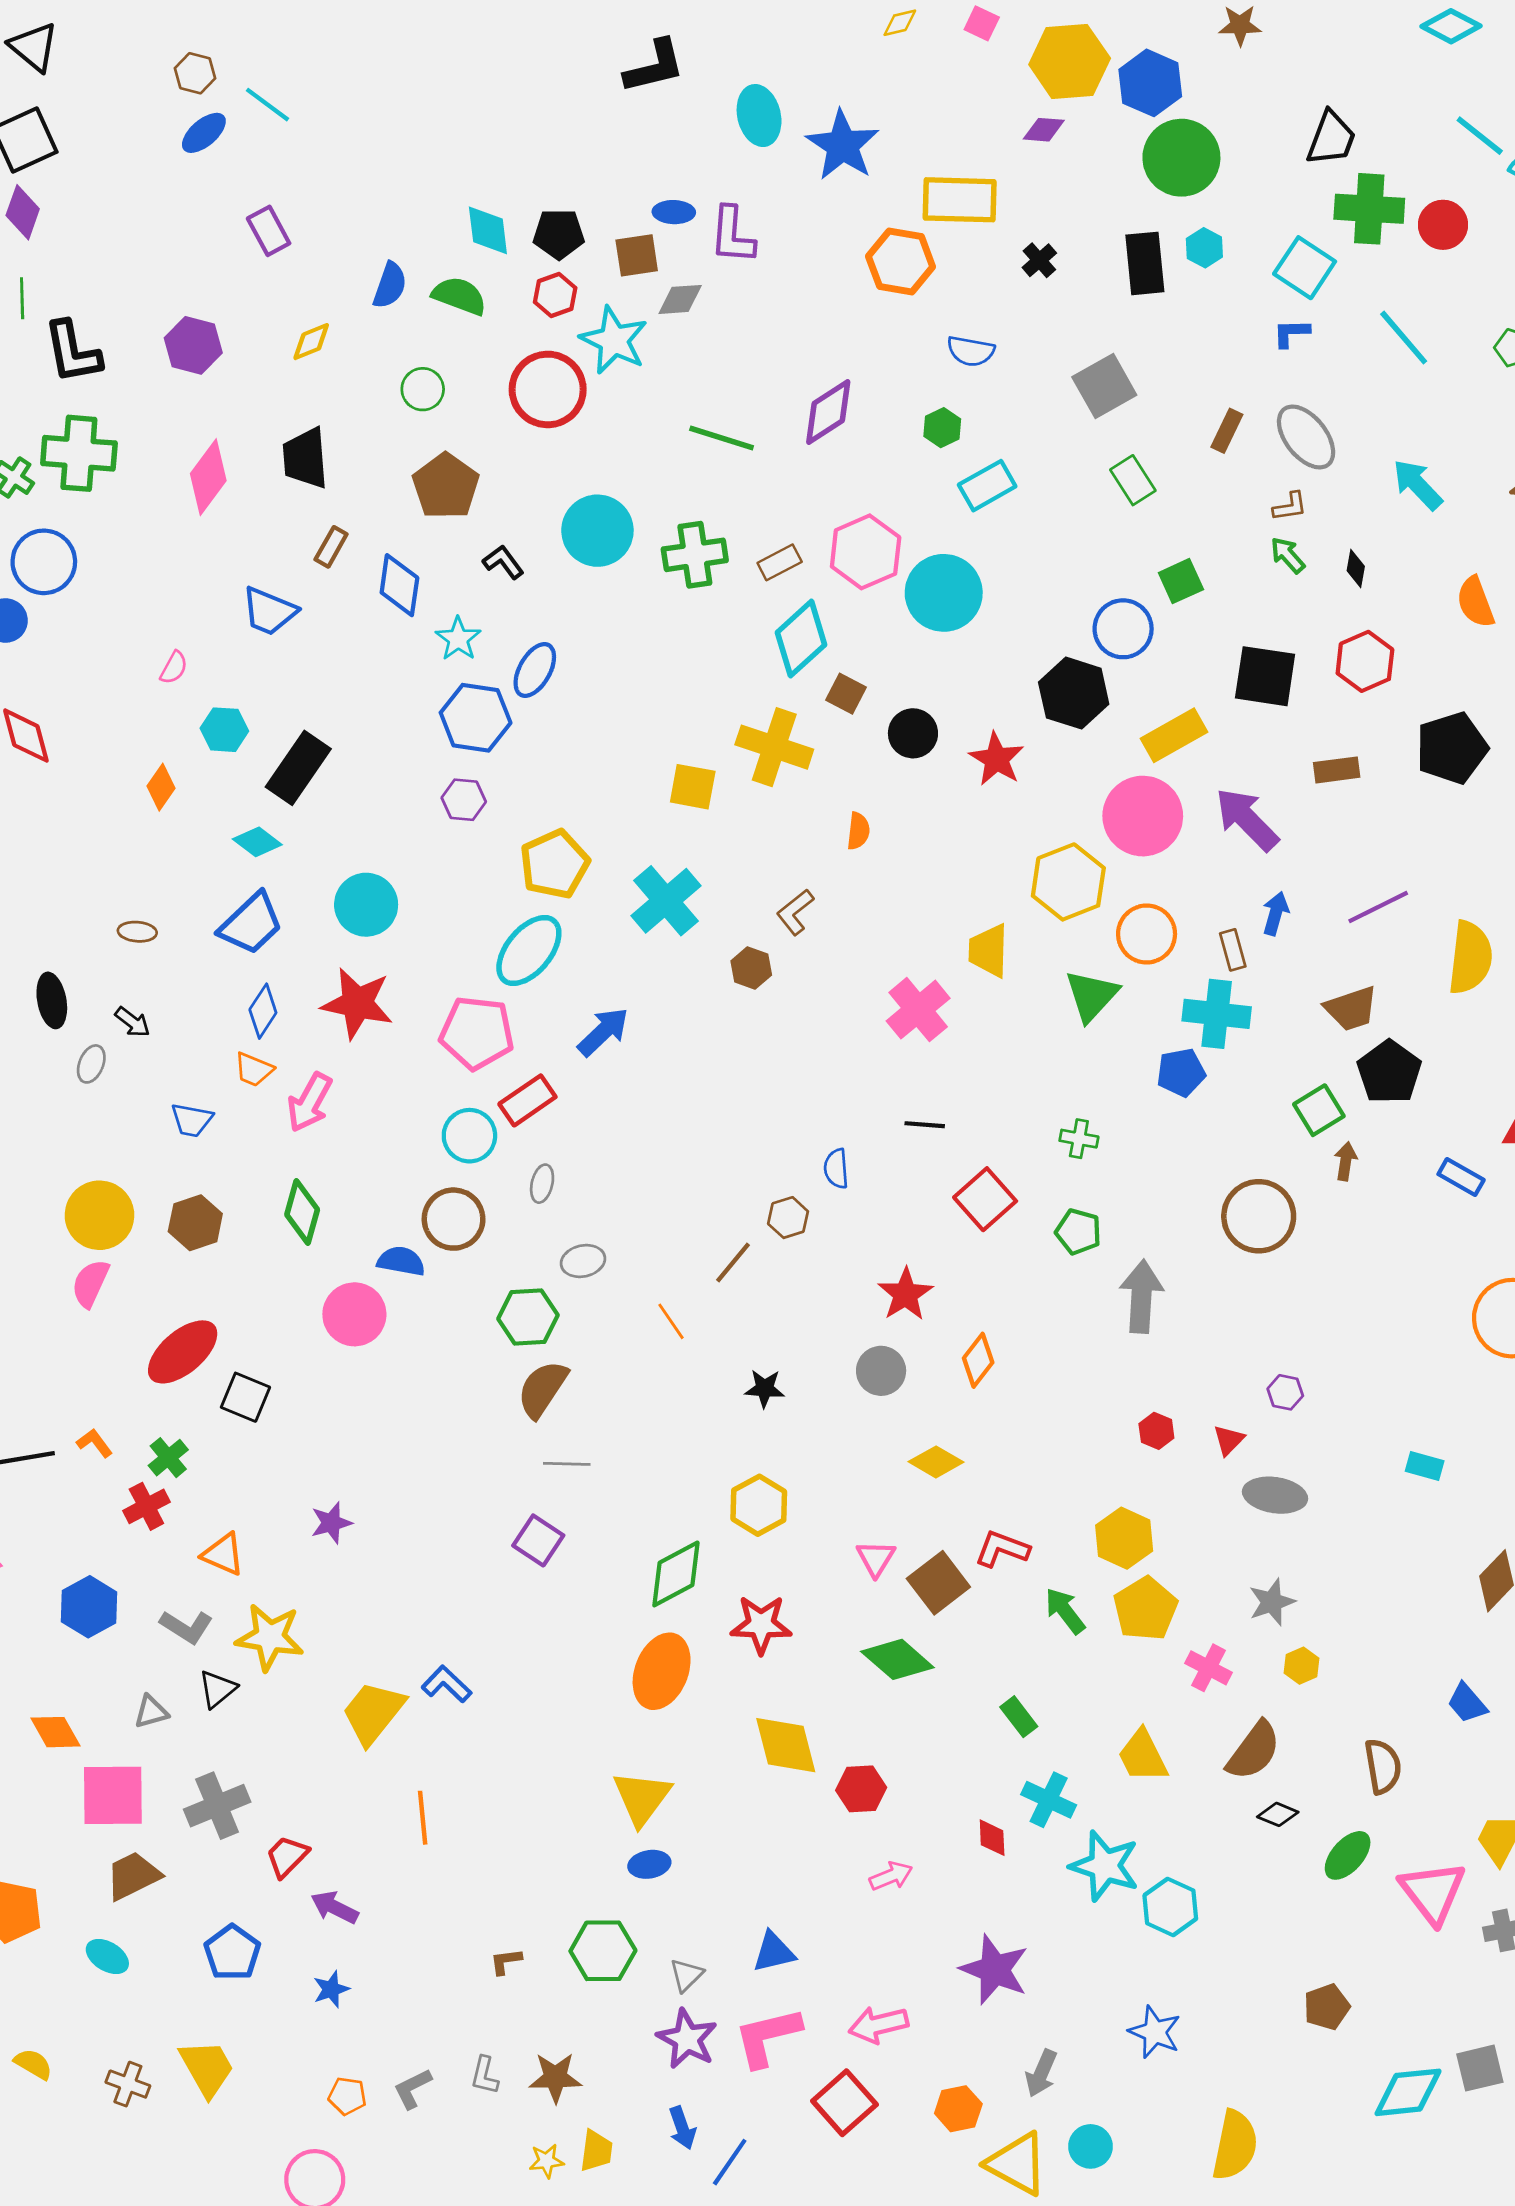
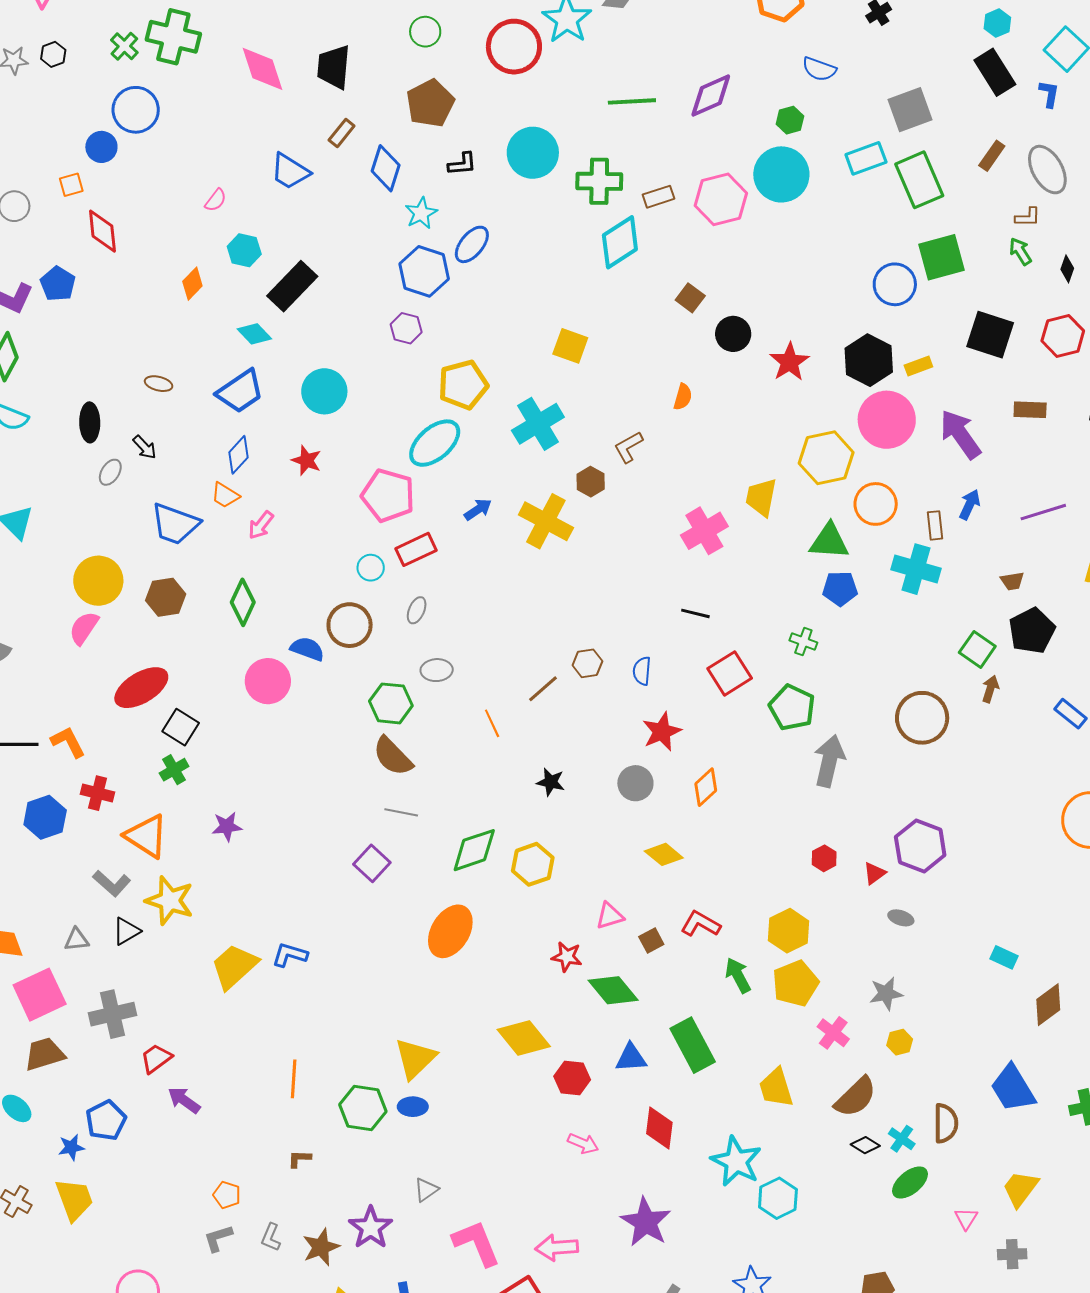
black rectangle: (1145, 263) -> (995, 72), moved, turned -36
blue L-shape: (1291, 333) -> (1049, 94), turned 92
green line: (722, 438) -> (632, 101), turned -30
pink diamond: (208, 477) -> (262, 69), turned -64
green rectangle: (1133, 480) -> (919, 180), size x1.6
cyan rectangle: (987, 486) -> (866, 158), moved
black L-shape: (503, 562) -> (462, 164), turned 112
green square: (1181, 581) -> (942, 257), size x1.5
cyan circle: (944, 593) -> (781, 174), moved
cyan diamond: (801, 639) -> (620, 242), moved
black hexagon: (1074, 693) -> (869, 360), moved
yellow rectangle: (1174, 735) -> (918, 366), size x0.6
yellow cross: (774, 747) -> (546, 521), moved
green triangle: (1092, 996) -> (829, 541), turned 42
red star: (357, 1003) -> (306, 460), size x0.6
brown trapezoid: (1351, 1009) -> (1012, 581), size x0.6
blue arrow: (603, 1032) -> (478, 510), size x0.7
blue pentagon: (1181, 1073) -> (840, 589), moved
pink arrow: (310, 1102) -> (261, 525), size x0.7
green square: (1319, 1110) -> (977, 649), turned -33
blue trapezoid: (192, 1120) -> (175, 524), size x1.6
cyan circle: (469, 1136) -> (371, 568), size x0.7
blue semicircle: (836, 1169) -> (642, 671), moved
green pentagon: (1078, 1232) -> (792, 708), size x1.4
brown semicircle: (542, 1389) -> (393, 756), turned -87
purple hexagon: (1285, 1392) -> (920, 846), size x2.0
orange L-shape: (95, 1443) -> (68, 742), size x1.4
green cross: (168, 1458) -> (174, 770), moved
cyan rectangle: (1425, 1466) -> (1004, 957), moved
gray ellipse: (1275, 1495) -> (901, 918), size x0.6
red cross: (146, 1506) -> (97, 793), turned 32
orange triangle: (223, 1554) -> (146, 836), size x1.4
pink triangle: (876, 1558) -> (610, 916), turned 32
green diamond: (676, 1574) -> (474, 850), moved
brown square: (938, 1583) -> (651, 941), size x0.6
blue hexagon: (89, 1607) -> (45, 817), moved
red star: (761, 1625) -> (567, 957), moved, size x0.7
orange ellipse: (662, 1671) -> (450, 931), moved
blue L-shape: (446, 1684) -> (290, 955), turned -36
blue trapezoid: (1467, 1703) -> (1013, 1088), size x1.6
green rectangle: (1019, 1717) -> (693, 1045), size x1.8
yellow diamond: (786, 1745) -> (524, 1038), turned -34
pink square: (113, 1795) -> (40, 995), turned -34
cyan cross: (1049, 1800) -> (902, 1139), moved, size x0.7
orange line: (423, 1818) -> (294, 1079), moved
red diamond: (992, 1838) -> (659, 1128), size x1.5
pink arrow: (891, 1876) -> (583, 1143), turned 36
pink triangle: (1433, 1892) -> (966, 1219), size x0.5
green hexagon: (603, 1951) -> (363, 1108), moved
blue triangle: (774, 1952) -> (631, 1058), moved
blue star: (331, 1989) -> (71, 1147), moved
pink L-shape: (767, 2037) -> (476, 1243), turned 72
purple star: (687, 2039) -> (371, 1228), moved
brown star: (555, 2078) -> (321, 1247), turned -30
orange pentagon: (347, 2096) -> (227, 1195), moved

